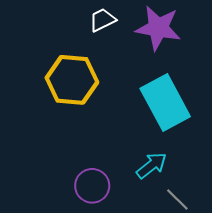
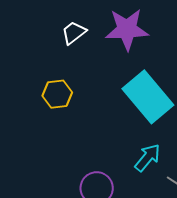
yellow hexagon: (72, 80) -> (57, 94), size x0.6

